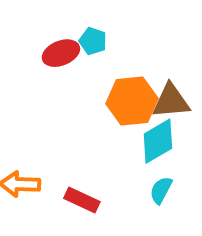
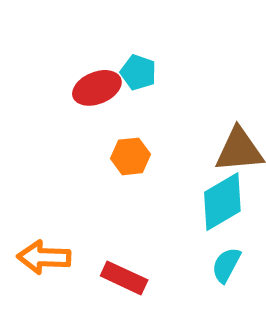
orange hexagon: (132, 101) -> (131, 156), moved, size x0.6

